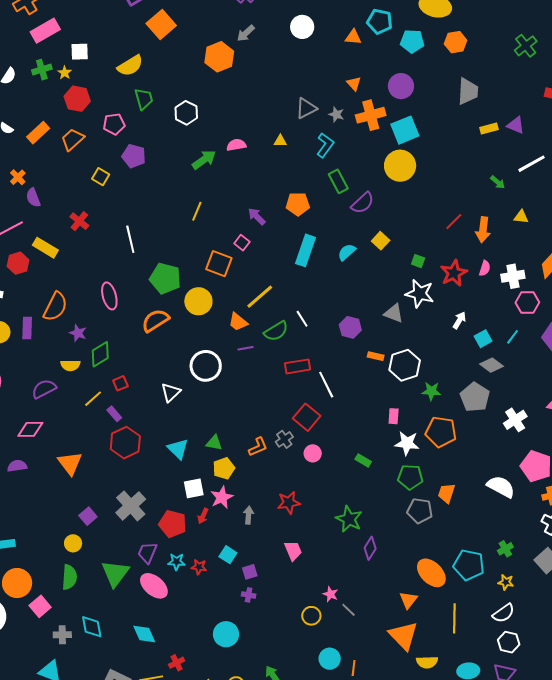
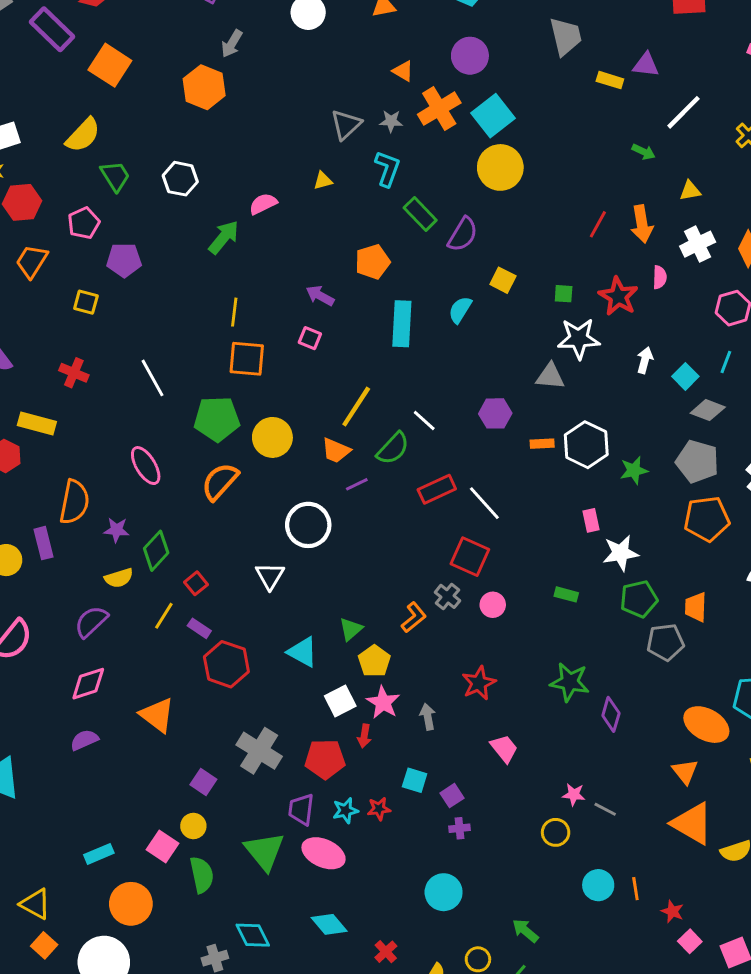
yellow rectangle: (489, 129) -> (610, 80), turned 48
orange square: (219, 264) -> (247, 359), moved
white cross: (513, 276) -> (698, 244), moved
orange pentagon: (441, 432) -> (707, 519), moved
green triangle: (214, 443) -> (351, 629), turned -36
pink square: (40, 606) -> (162, 846), moved

